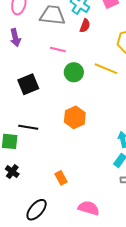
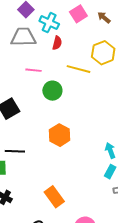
yellow line: (106, 69) -> (79, 69), moved
orange rectangle: (61, 178) -> (54, 197), size x1.5

